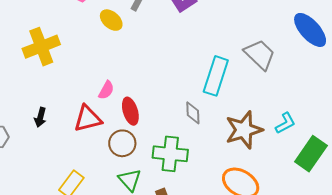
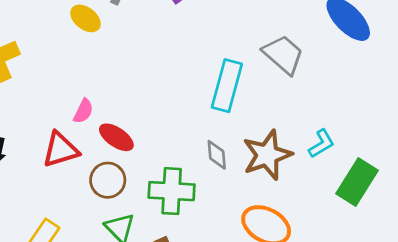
red ellipse: (130, 111) -> (116, 137), turned -36
gray diamond: (193, 113) -> (217, 155), moved

